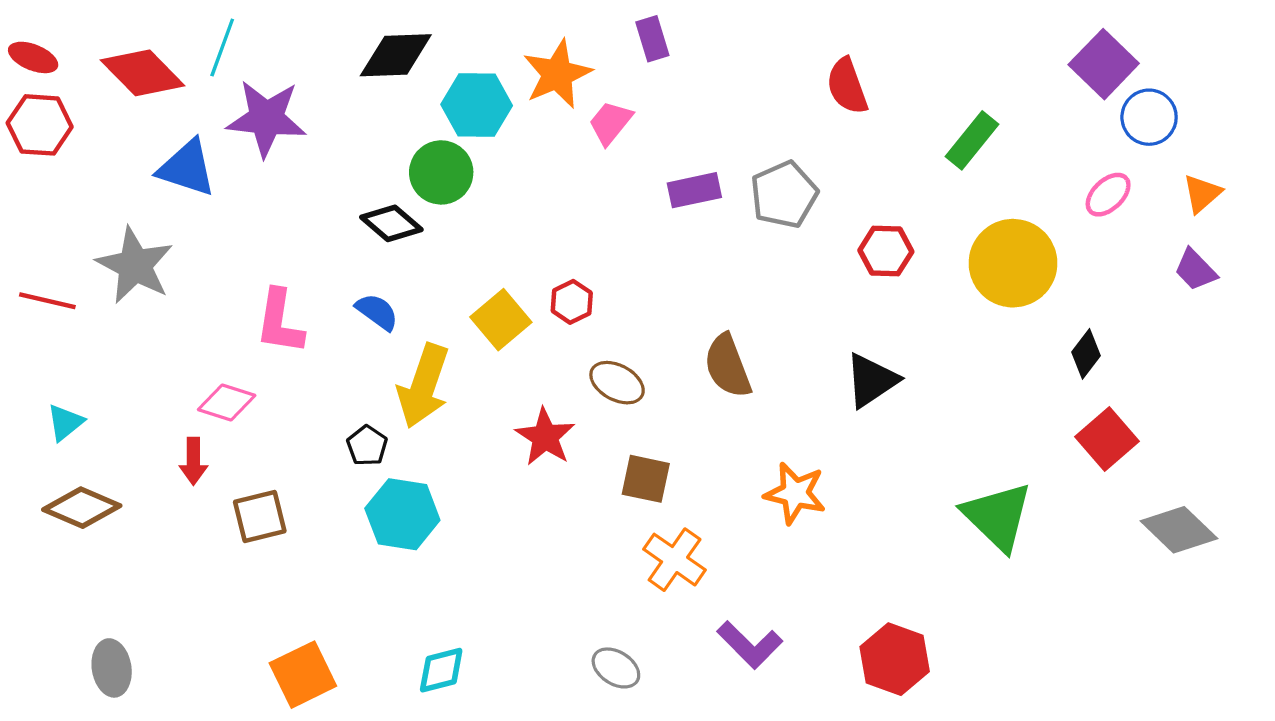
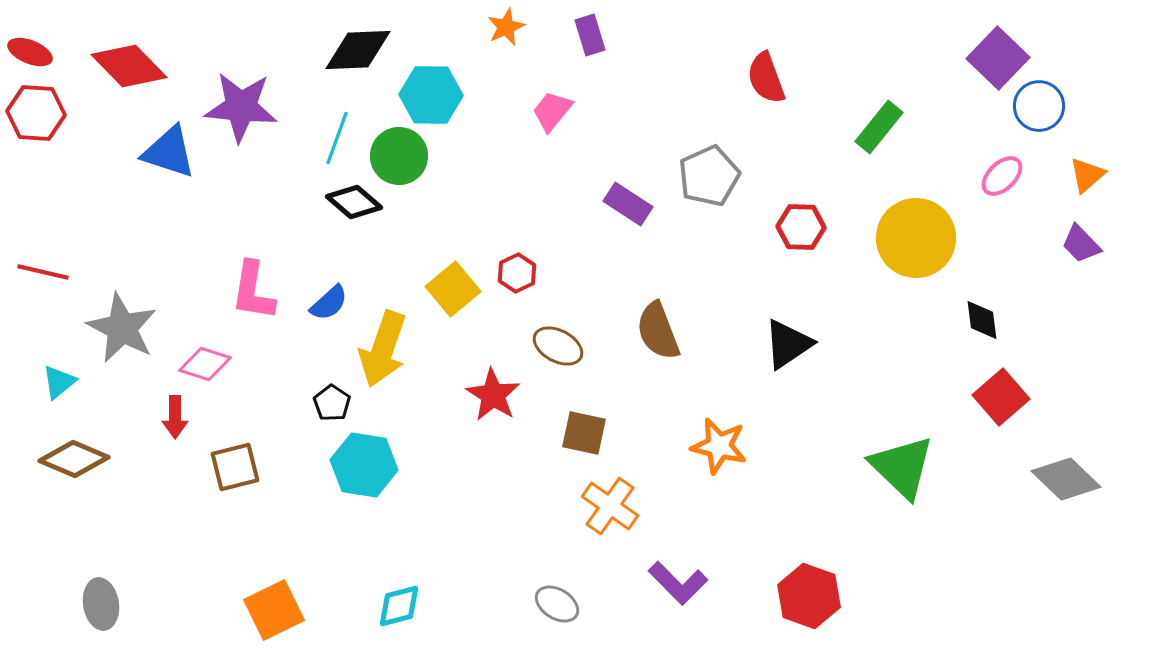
cyan line: (222, 48) -> (337, 138), moved
orange star: (557, 74) -> (506, 27), moved, size x0.6
purple rectangle: (694, 190) -> (628, 204), moved, turned 45
gray star: (135, 265) -> (122, 328), moved
blue semicircle: (377, 312) -> (329, 303), moved, turned 102
black diamond: (1086, 354) -> (982, 320), turned -45

